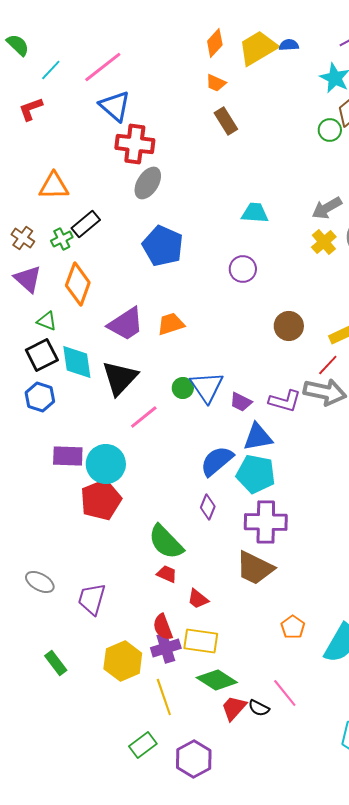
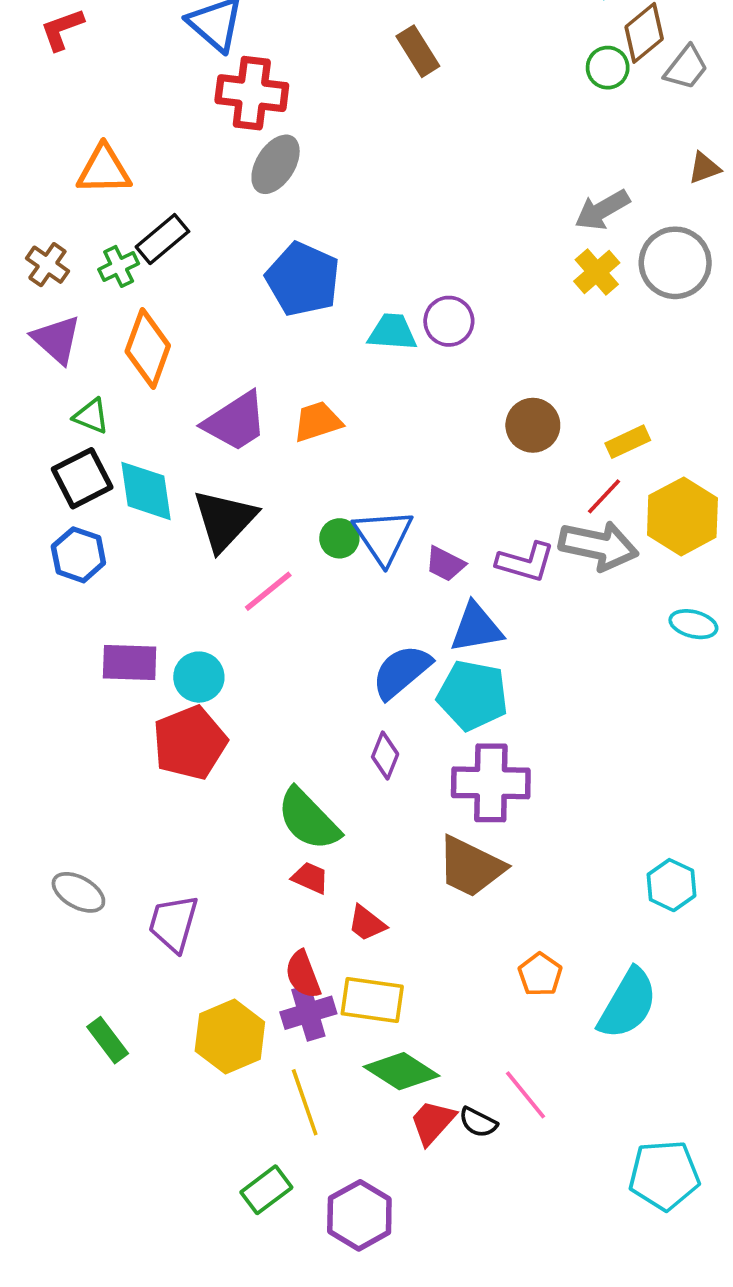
cyan trapezoid: (255, 213) -> (392, 332), moved
cyan circle: (106, 464) -> (199, 677), size x0.7

